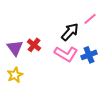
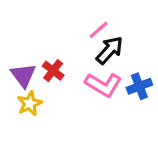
pink line: (90, 19) -> (99, 30), moved
yellow star: (15, 75) -> (30, 104), moved

